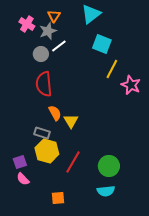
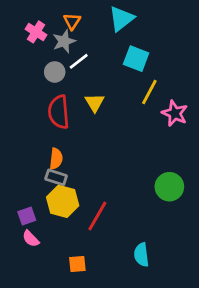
orange semicircle: (55, 113) -> (56, 159), moved, turned 35
yellow triangle: (71, 121) -> (95, 103), moved
green circle: (109, 166) -> (169, 187), moved
cyan semicircle: (106, 191) -> (141, 255), turned 90

